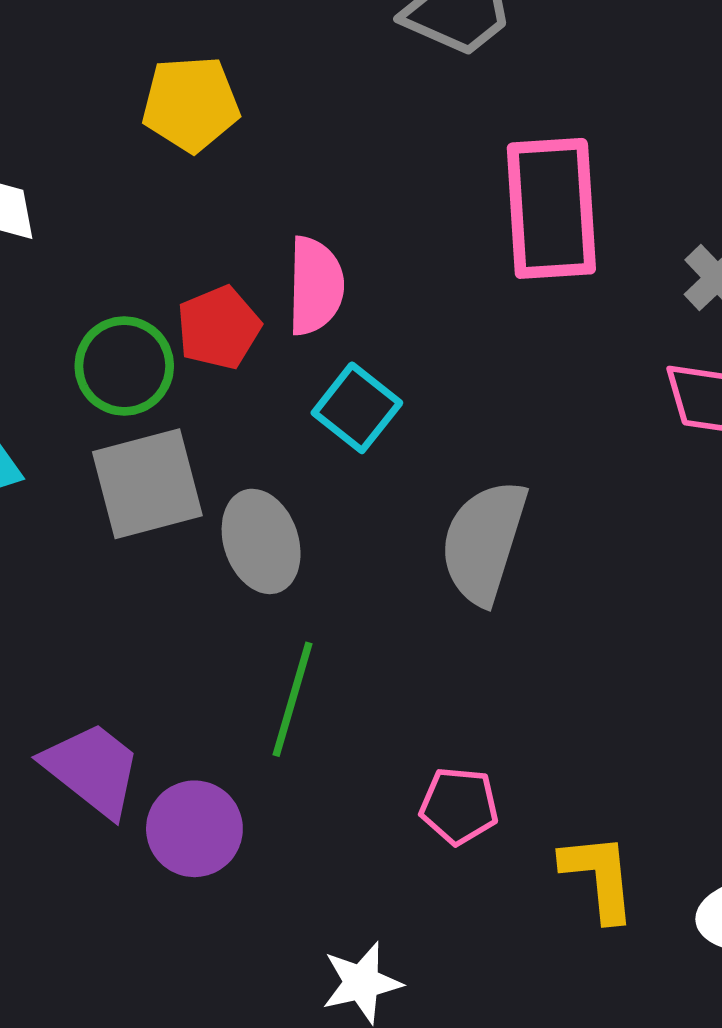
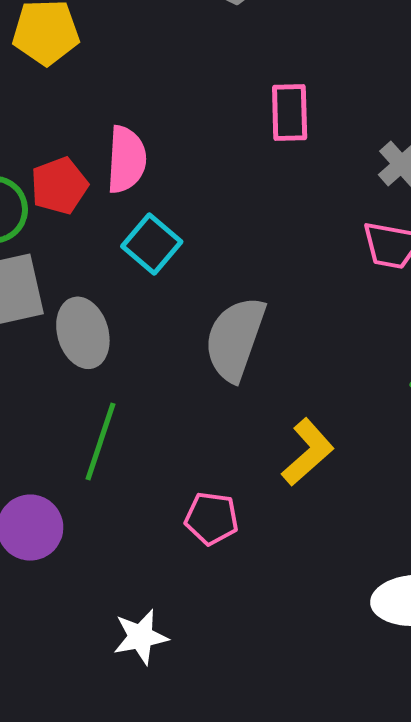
pink rectangle: (551, 208) -> (290, 113), size x0.6
yellow L-shape: (599, 877) -> (308, 452), moved, turned 52

